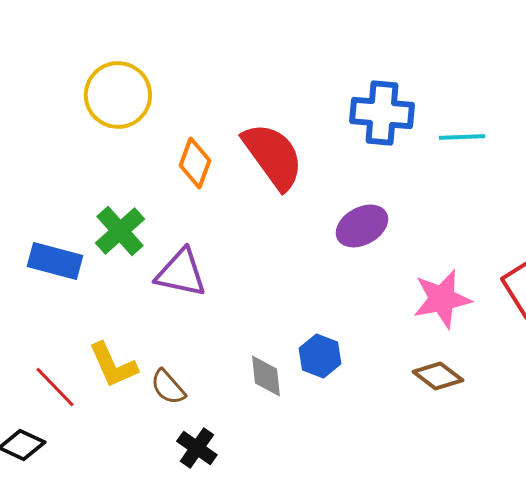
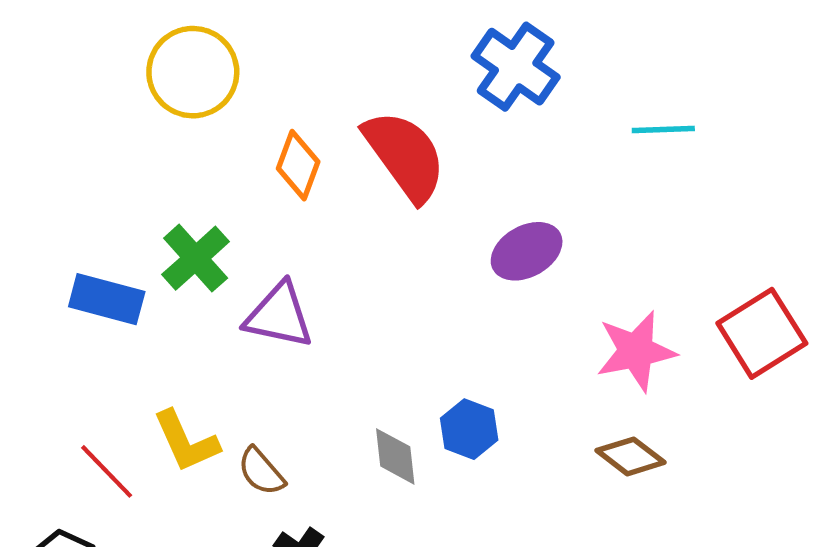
blue cross: (382, 113) -> (516, 67), moved, turned 30

